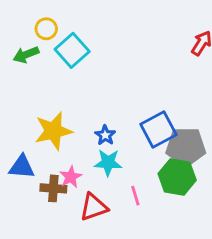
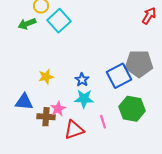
yellow star: (53, 131) -> (46, 77), size x0.6
gray pentagon: (186, 147) -> (139, 64), moved

